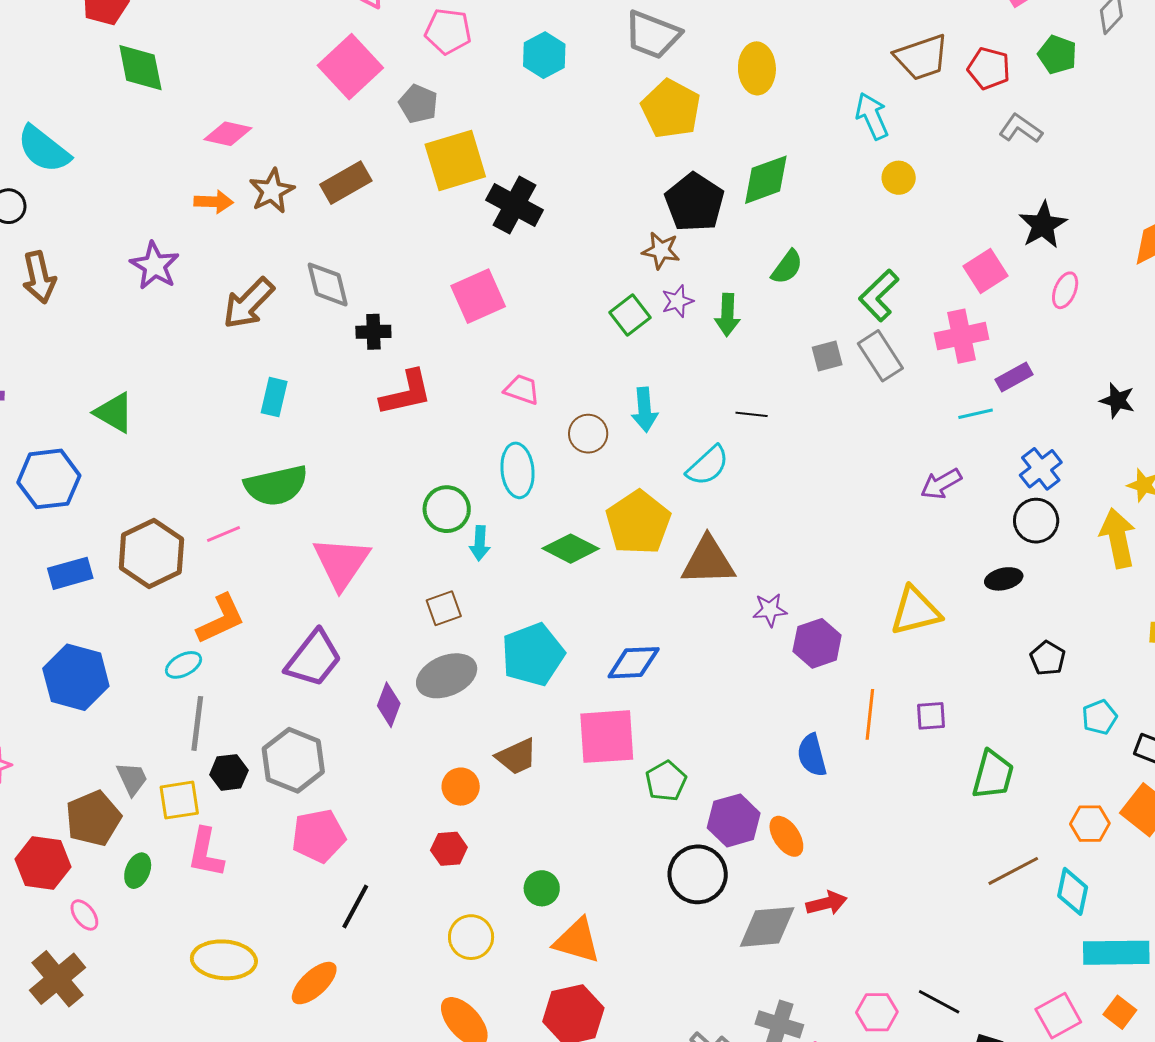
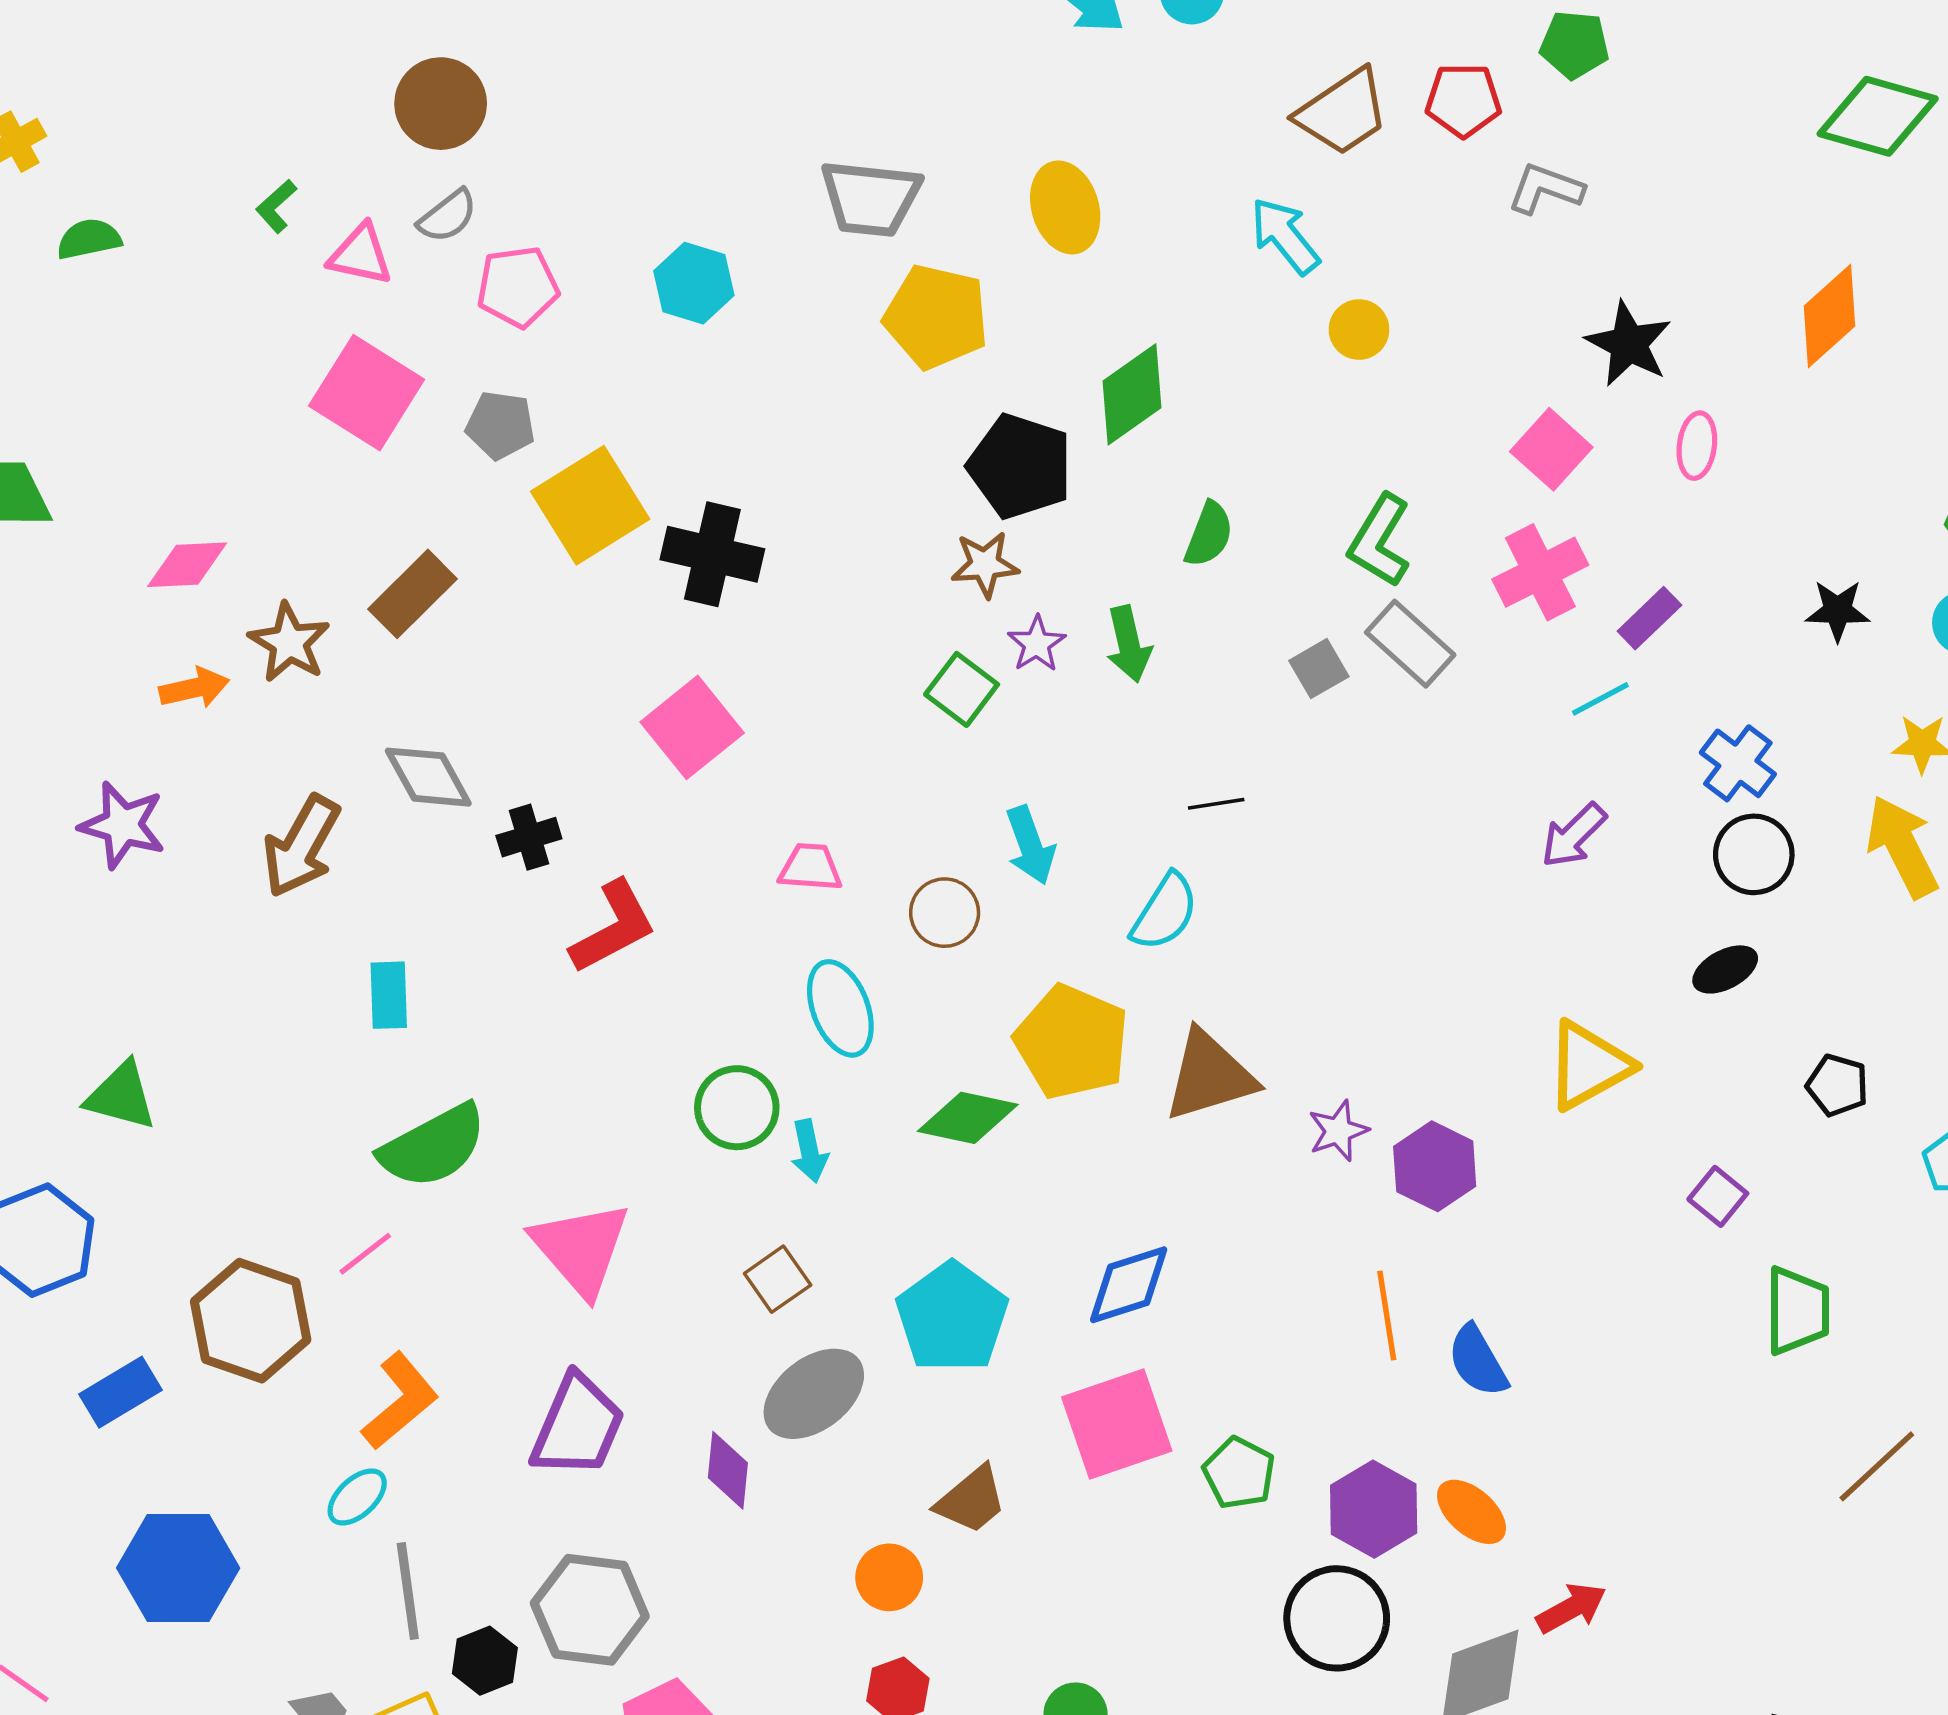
orange line: (870, 714) -> (1387, 1316), moved
purple square: (931, 716) -> (1718, 1196), moved, turned -32

